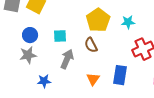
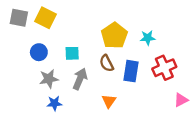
gray star: (28, 55) -> (49, 79), moved
blue rectangle: (120, 75) -> (131, 71), moved

